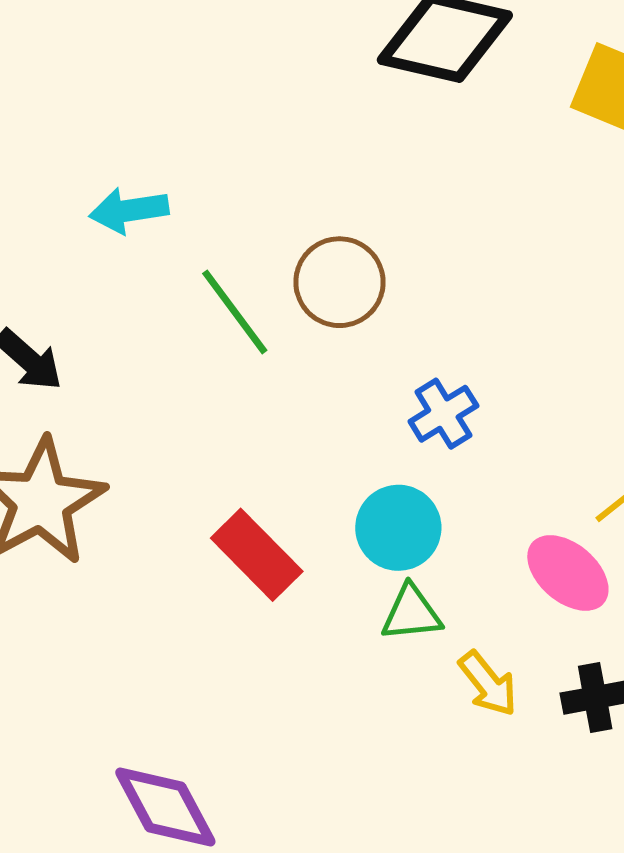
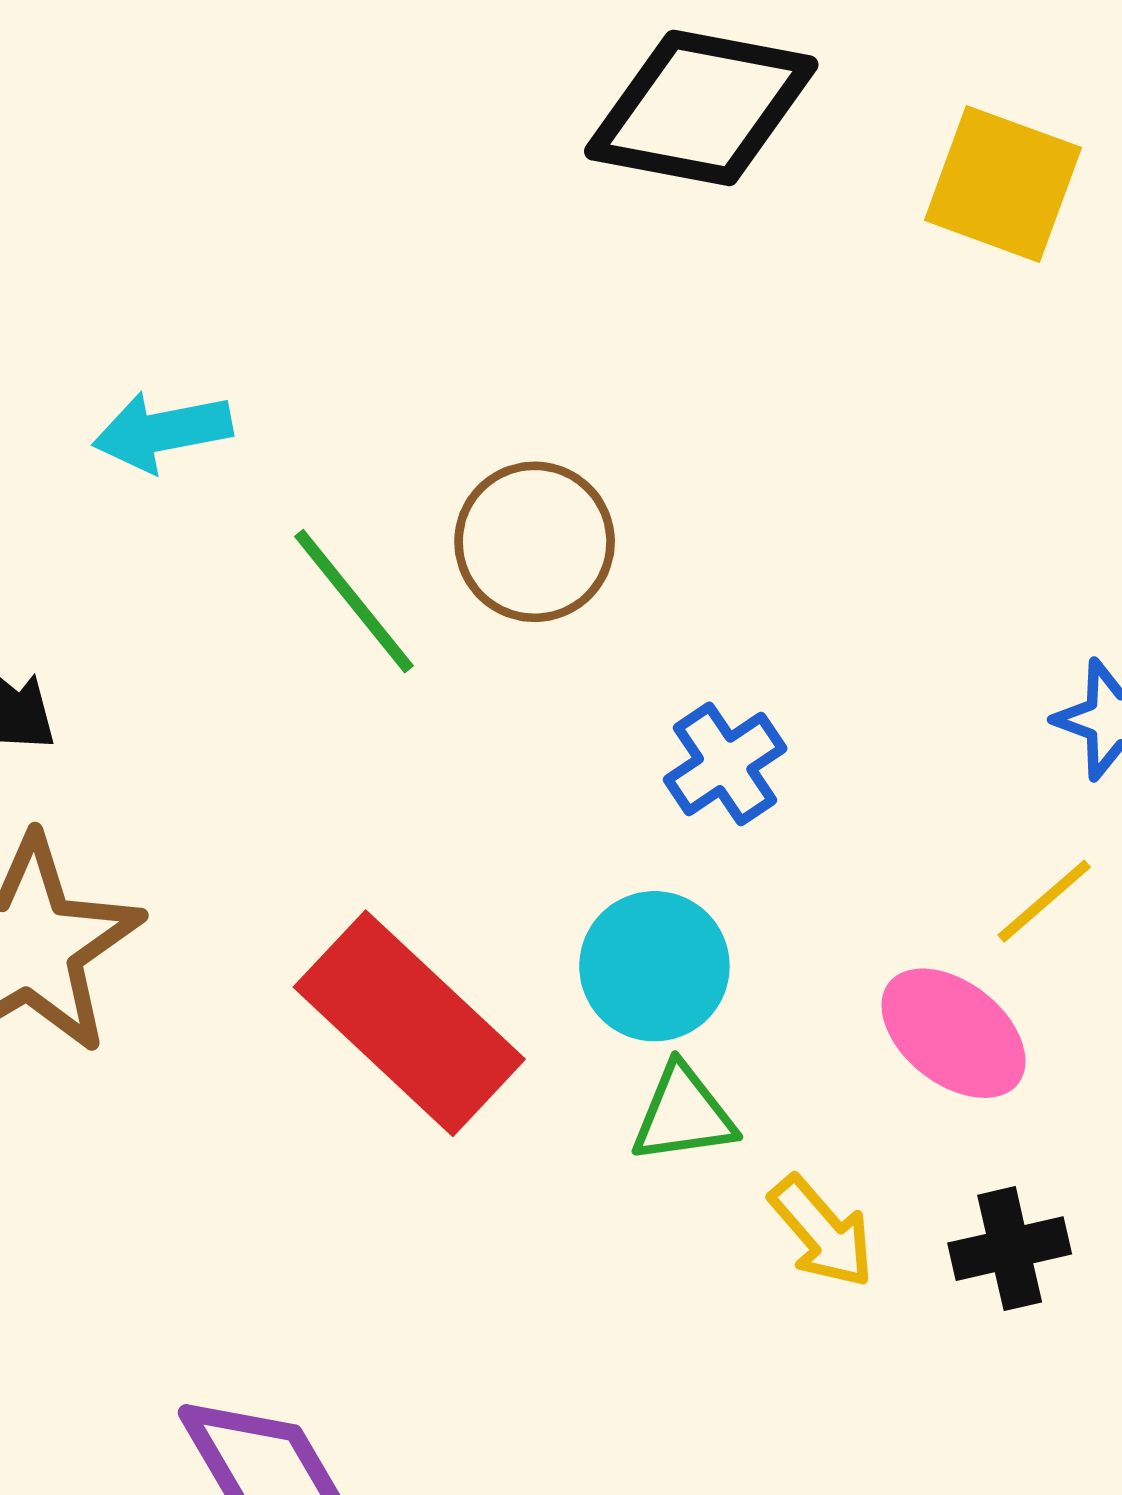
red rectangle: (257, 555) -> (409, 1023), size x1.4

